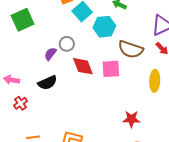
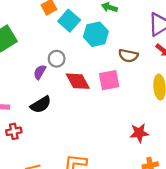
brown semicircle: (131, 49) -> (128, 56), size x0.7
red cross: (21, 103) -> (14, 131), turned 32

